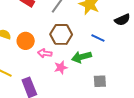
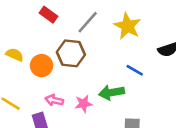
brown hexagon: (61, 34) -> (71, 53), moved
pink arrow: (45, 53) -> (54, 100), moved

